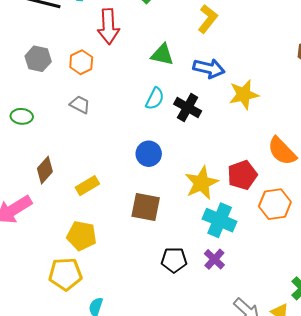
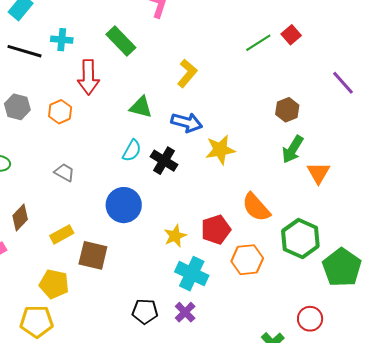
gray trapezoid: (80, 104) -> (64, 172), moved
blue circle: (149, 154) -> (124, 205), size x1.4
yellow star: (201, 183) -> (175, 236), size x0.7
brown square: (146, 207) -> (93, 255), moved

